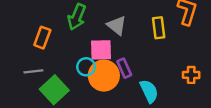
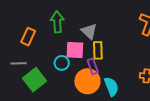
green arrow: (77, 17) -> (57, 22), turned 150
yellow rectangle: (159, 28) -> (98, 50), moved
orange circle: (104, 76) -> (87, 81), moved

